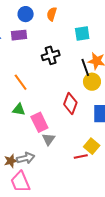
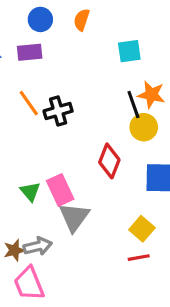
black cross: (51, 55) -> (58, 111), moved
orange line: (21, 82) -> (29, 103), moved
green triangle: (19, 110) -> (30, 192), moved, turned 40
gray triangle: (49, 139) -> (74, 217), size x1.5
red line: (81, 157) -> (139, 258), moved

